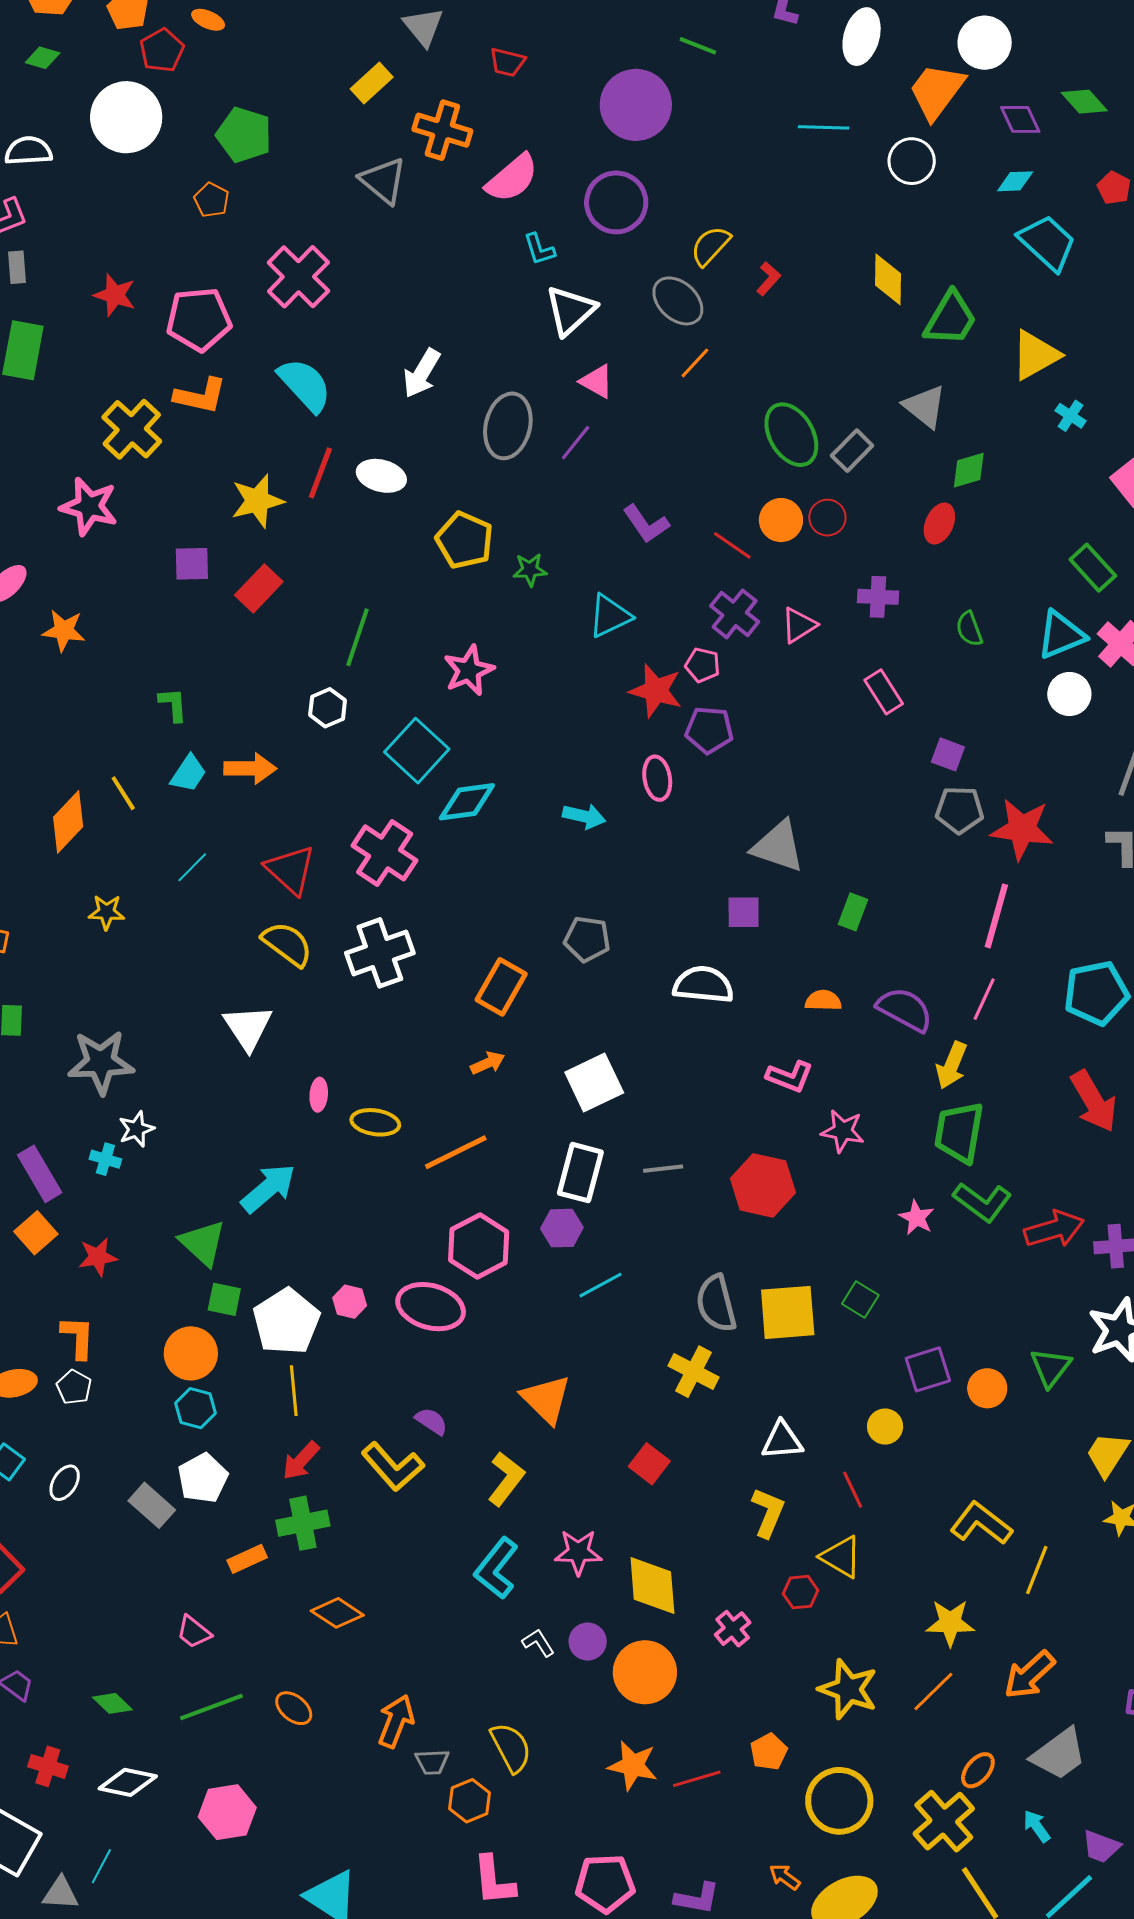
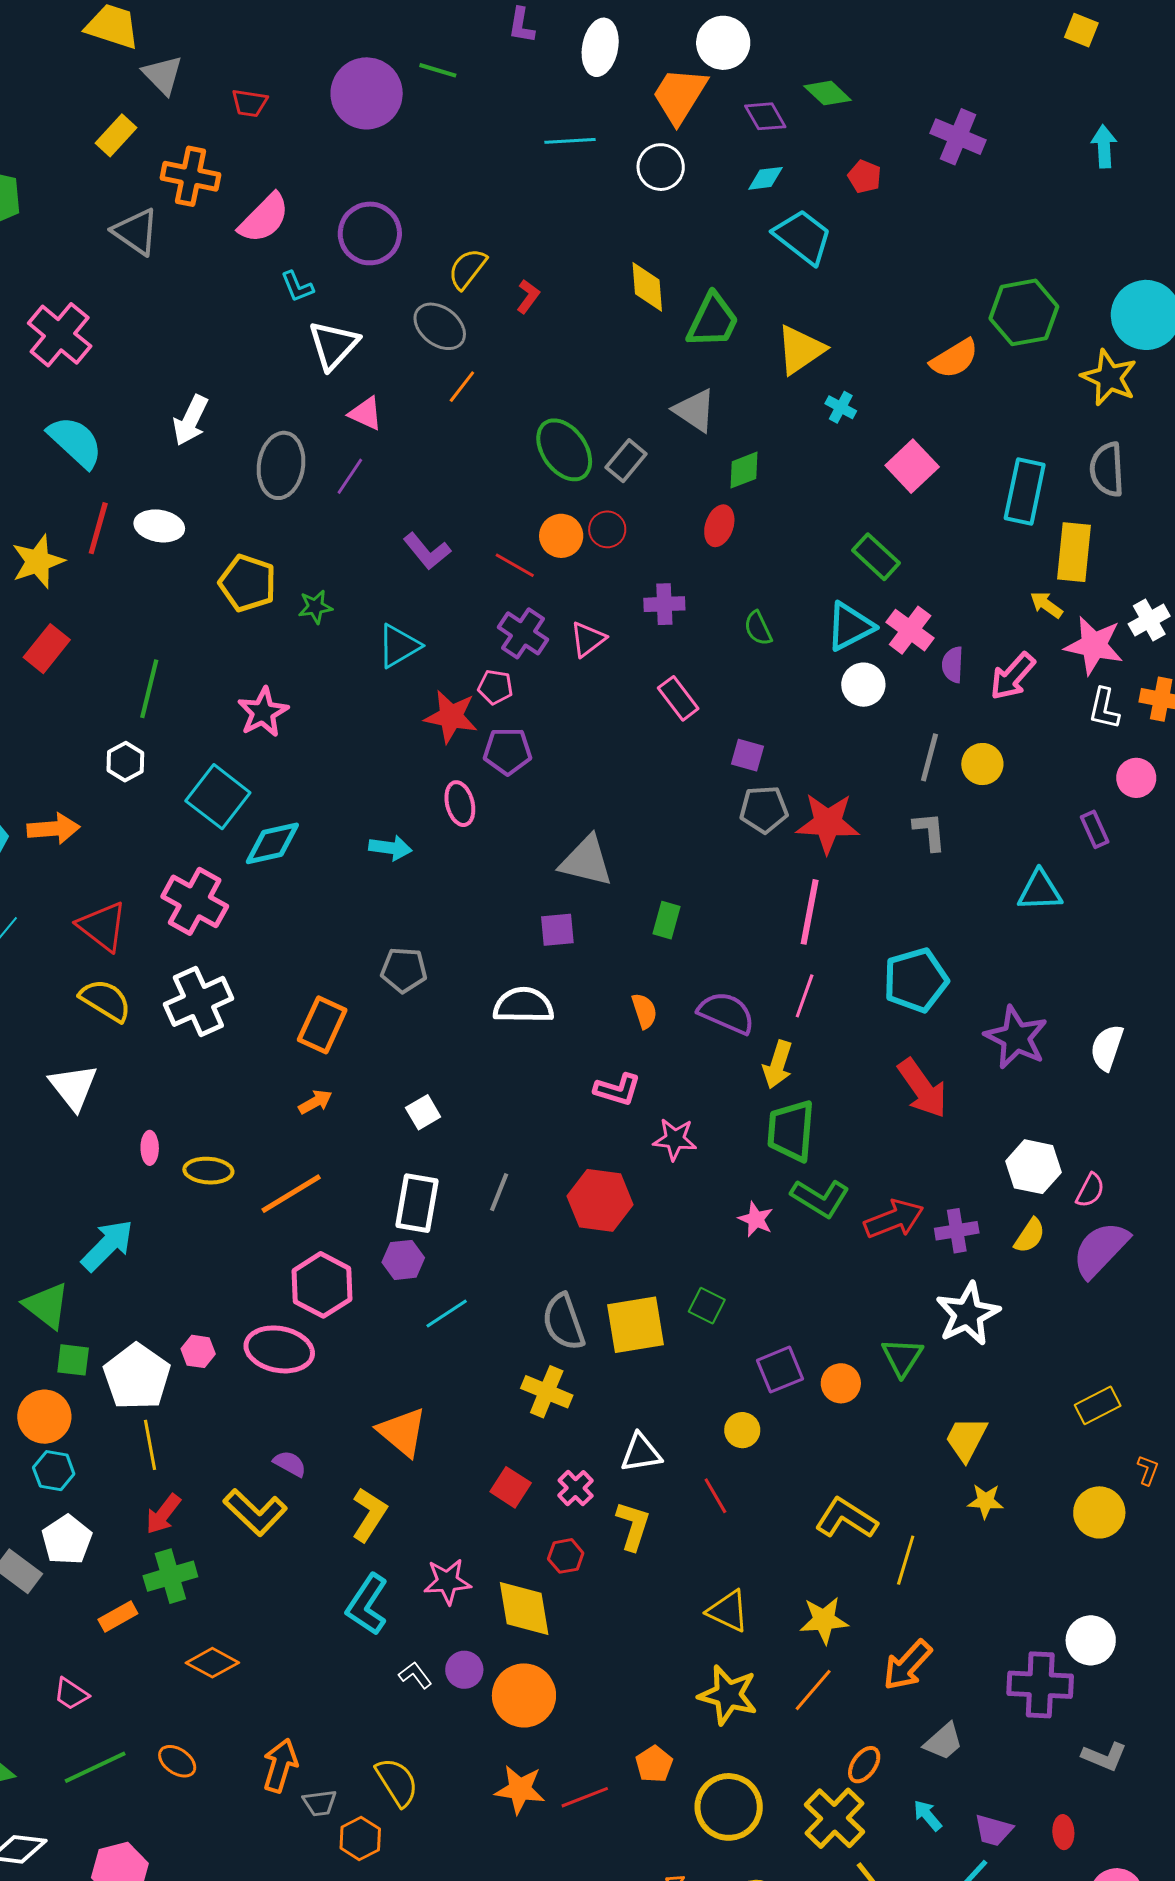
purple circle: (636, 105) -> (367, 93), moved
orange semicircle: (823, 1000) -> (644, 1011), turned 75
white square: (594, 1082) -> (423, 1112), size x0.6
gray line: (663, 1169) -> (499, 1192), turned -57
yellow triangle: (841, 1557) -> (728, 1611), moved
red hexagon: (800, 1592) -> (566, 1556), moved
pink cross: (733, 1629) -> (576, 1488), moved
gray trapezoid: (1059, 1754) -> (943, 1742), size x0.7

